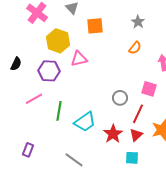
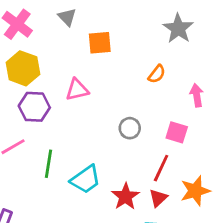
gray star: (138, 22) -> (178, 28), moved, size x1.5
yellow hexagon: (58, 41) -> (23, 68), moved
gray circle: (120, 98) -> (130, 128), moved

